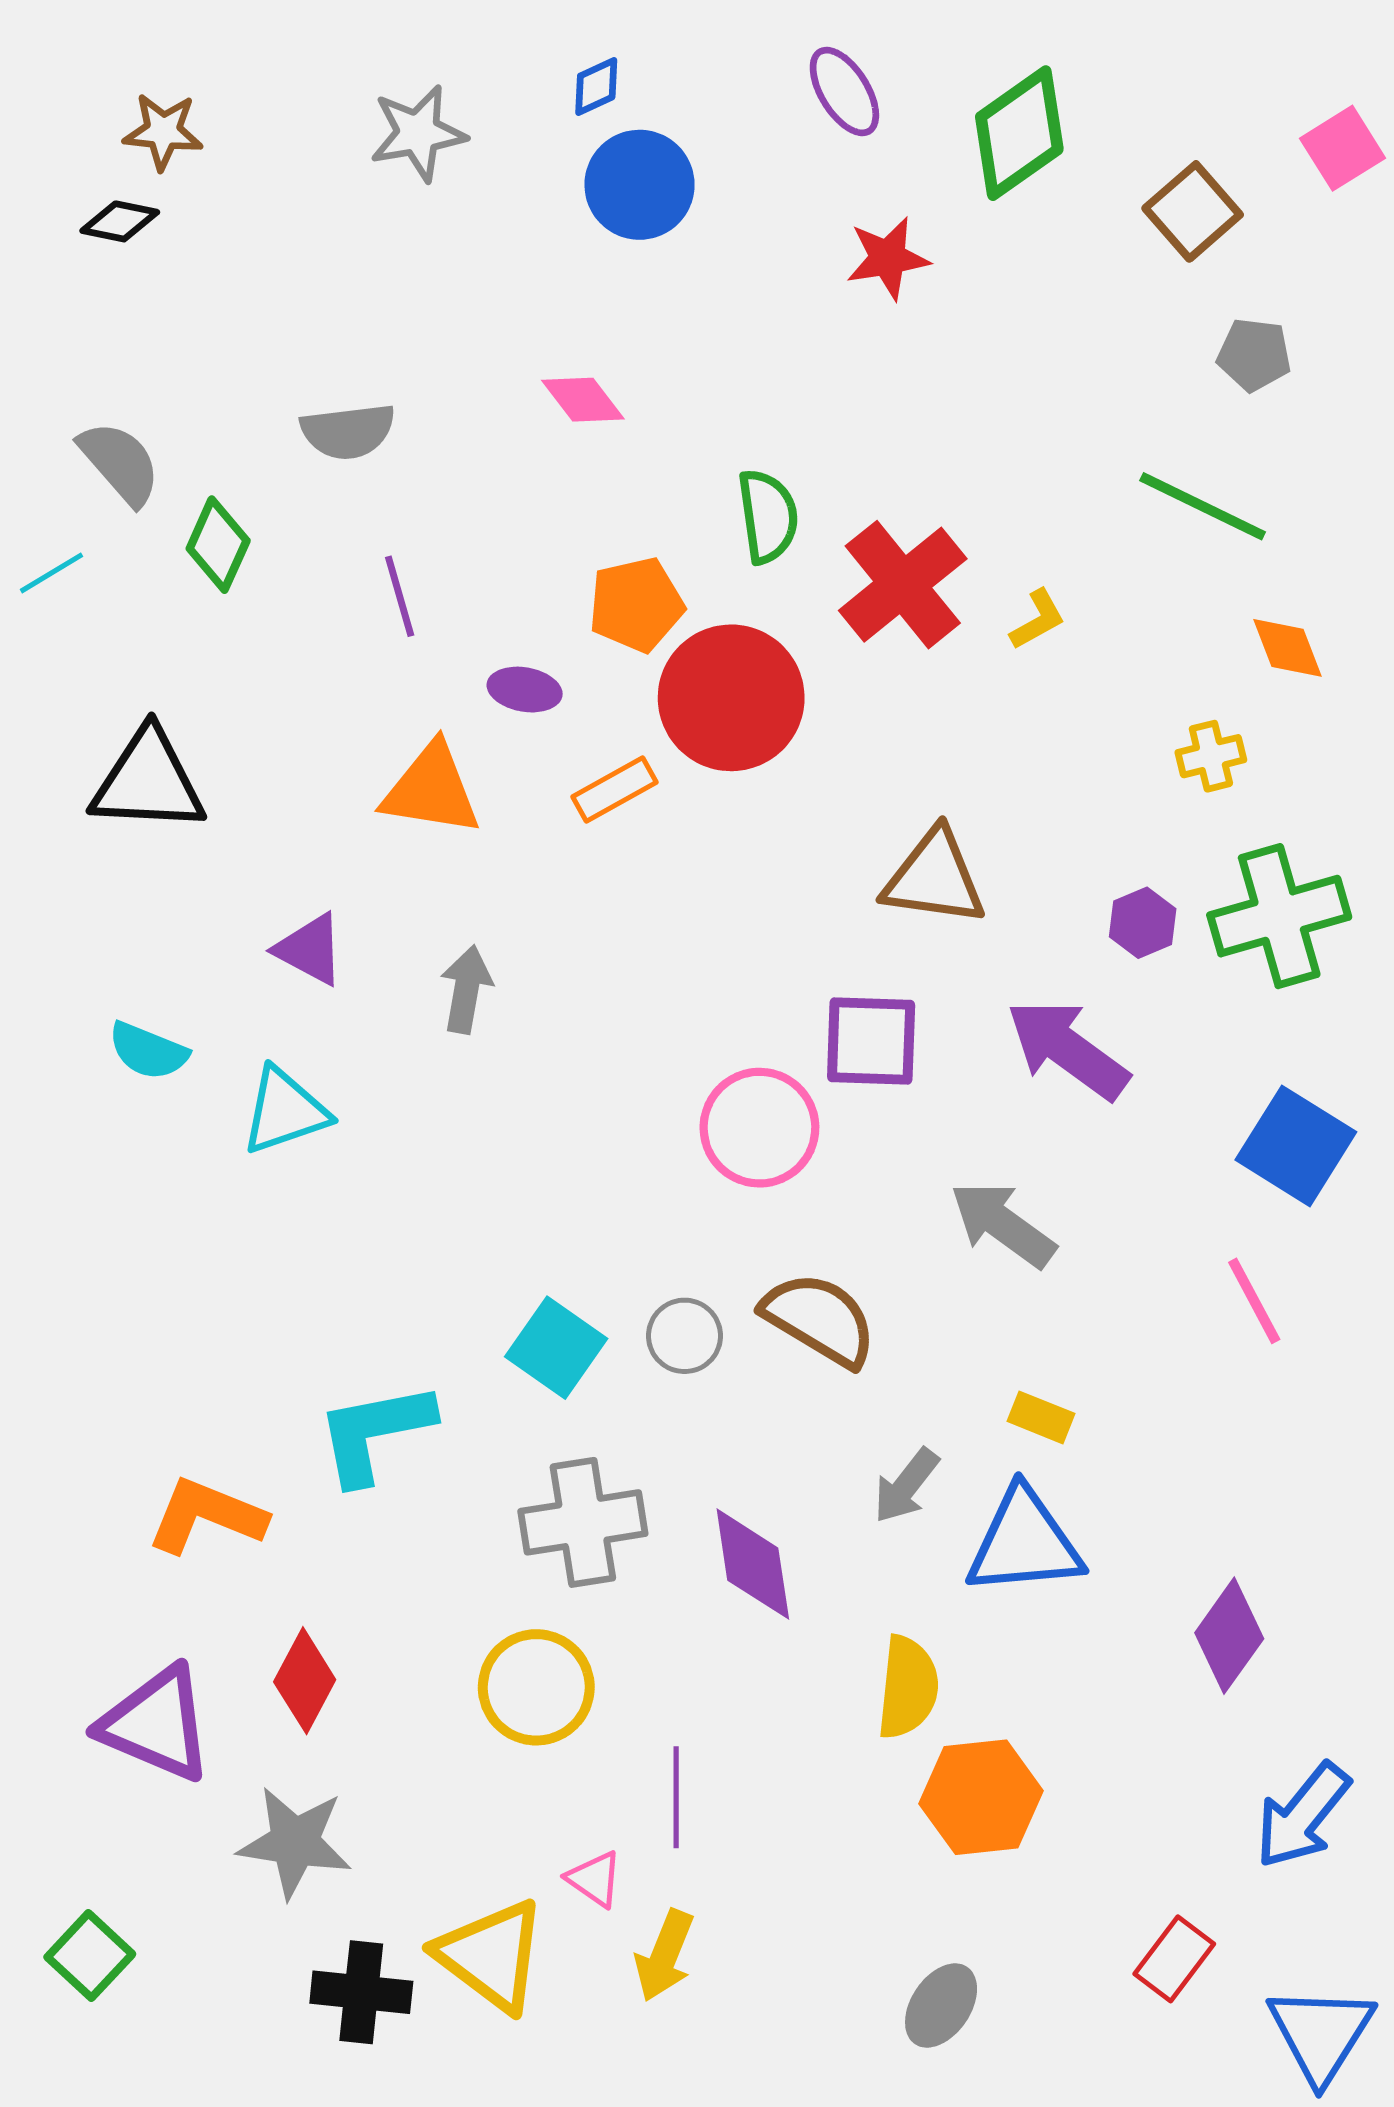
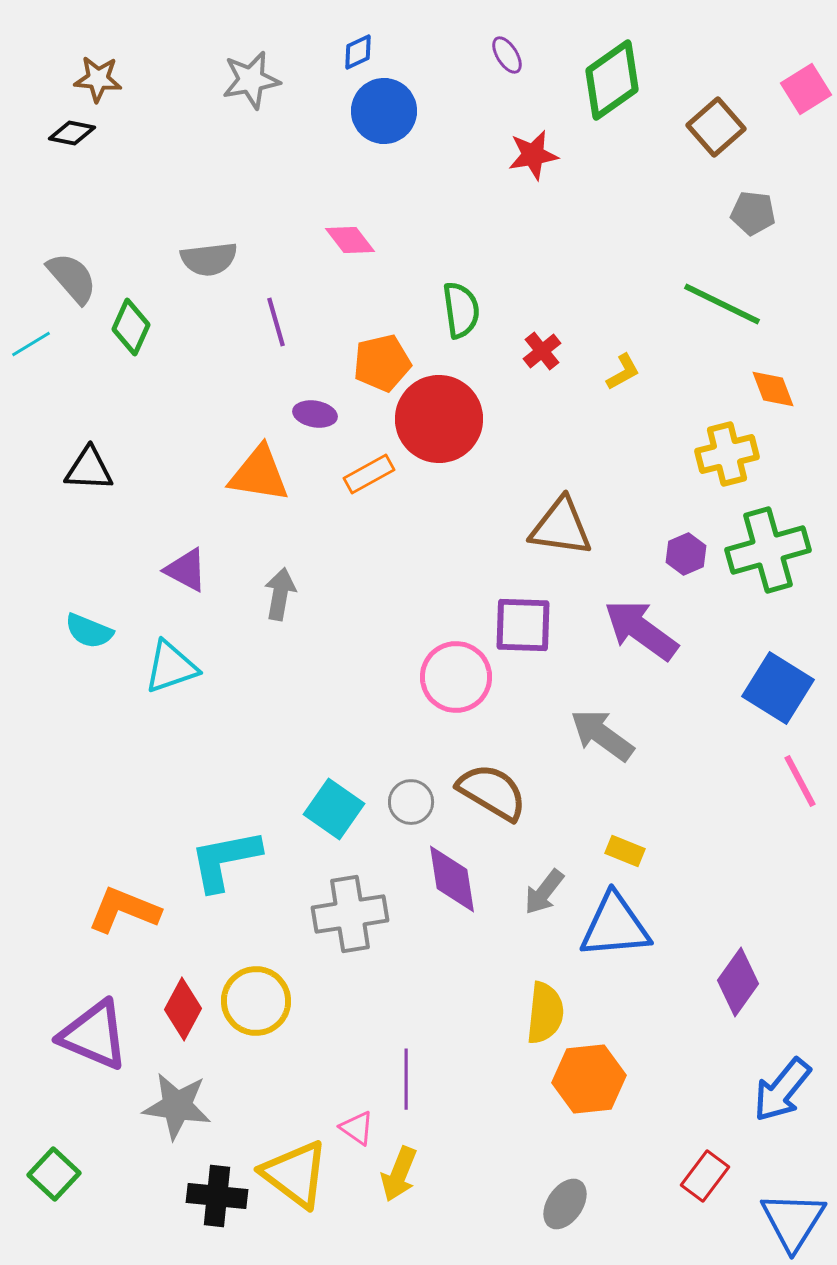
purple ellipse: (844, 92) -> (507, 55), size x0.7
red cross: (903, 585) -> (542, 351), size x0.5
purple line: (400, 596) -> (276, 322), moved
yellow cross: (1211, 756) -> (727, 454), size x1.5
black triangle: (148, 781) -> (89, 469), size x0.7
pink line: (1254, 1301) -> (800, 781), moved
purple diamond: (753, 1564) -> (452, 879), moved
yellow circle: (536, 1687) -> (256, 1001), moved

